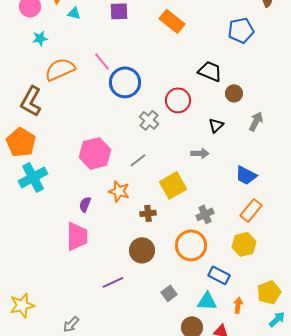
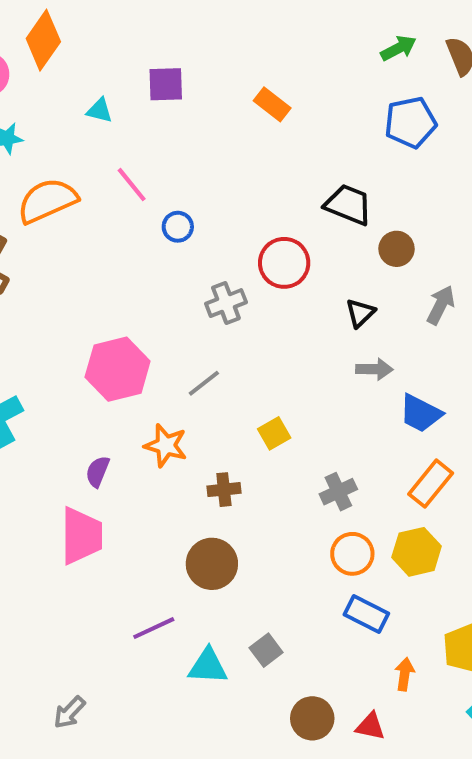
cyan triangle: (74, 13) -> (100, 110), moved
orange rectangle: (172, 21) -> (272, 104), size x0.7
blue circle: (125, 82) -> (178, 227), size x0.5
gray cross: (149, 120) -> (226, 303), turned 30
gray arrow: (200, 153) -> (374, 369), moved
yellow square: (173, 185) -> (274, 433), size x0.6
orange circle: (191, 245) -> (352, 554), moved, size x0.7
cyan triangle: (207, 301) -> (208, 666), moved

